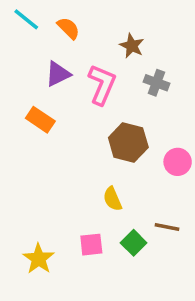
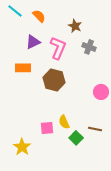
orange rectangle: (40, 120) -> (23, 68), turned -35
brown hexagon: (128, 143) -> (54, 80), moved
yellow semicircle: (112, 199) -> (64, 122), moved
pink square: (91, 245) -> (47, 128), moved

